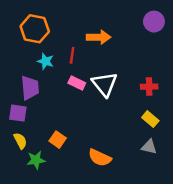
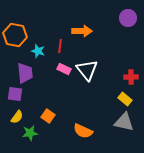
orange hexagon: (35, 29) -> (15, 35), moved
red cross: (149, 87) -> (131, 77), moved
yellow semicircle: (20, 141) -> (17, 117), turned 64
gray triangle: (149, 147) -> (124, 122), size x1.5

